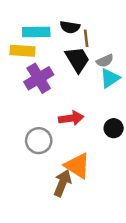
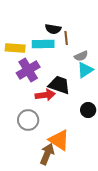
cyan rectangle: (36, 32) -> (43, 44), moved
black trapezoid: (77, 60) -> (59, 85), moved, turned -40
red arrow: (71, 118) -> (45, 95), moved

